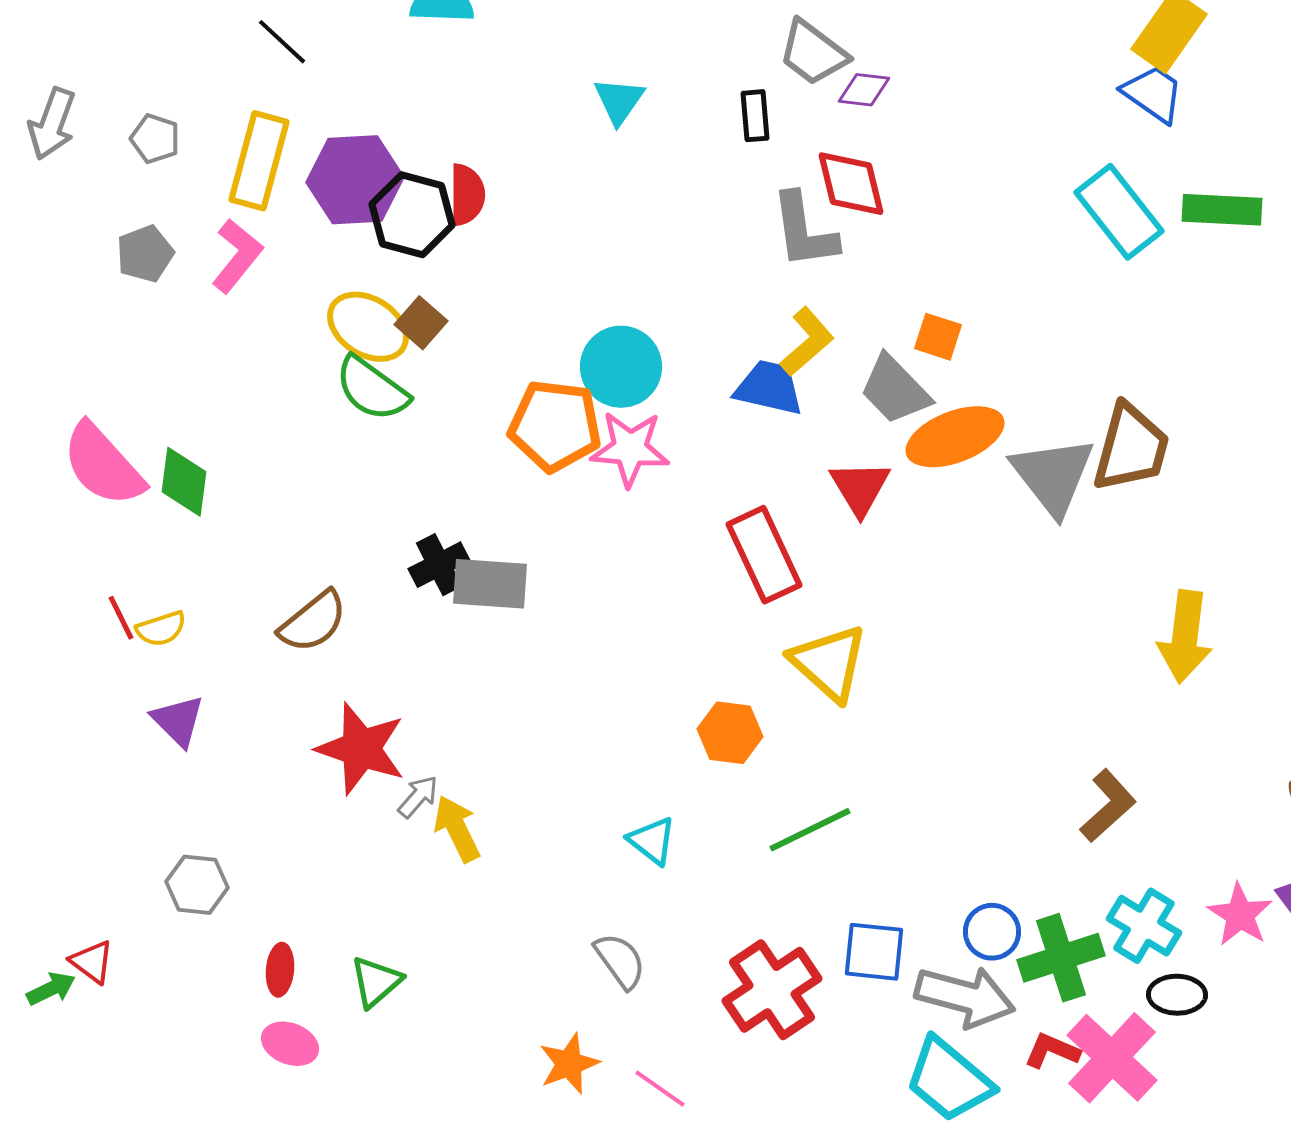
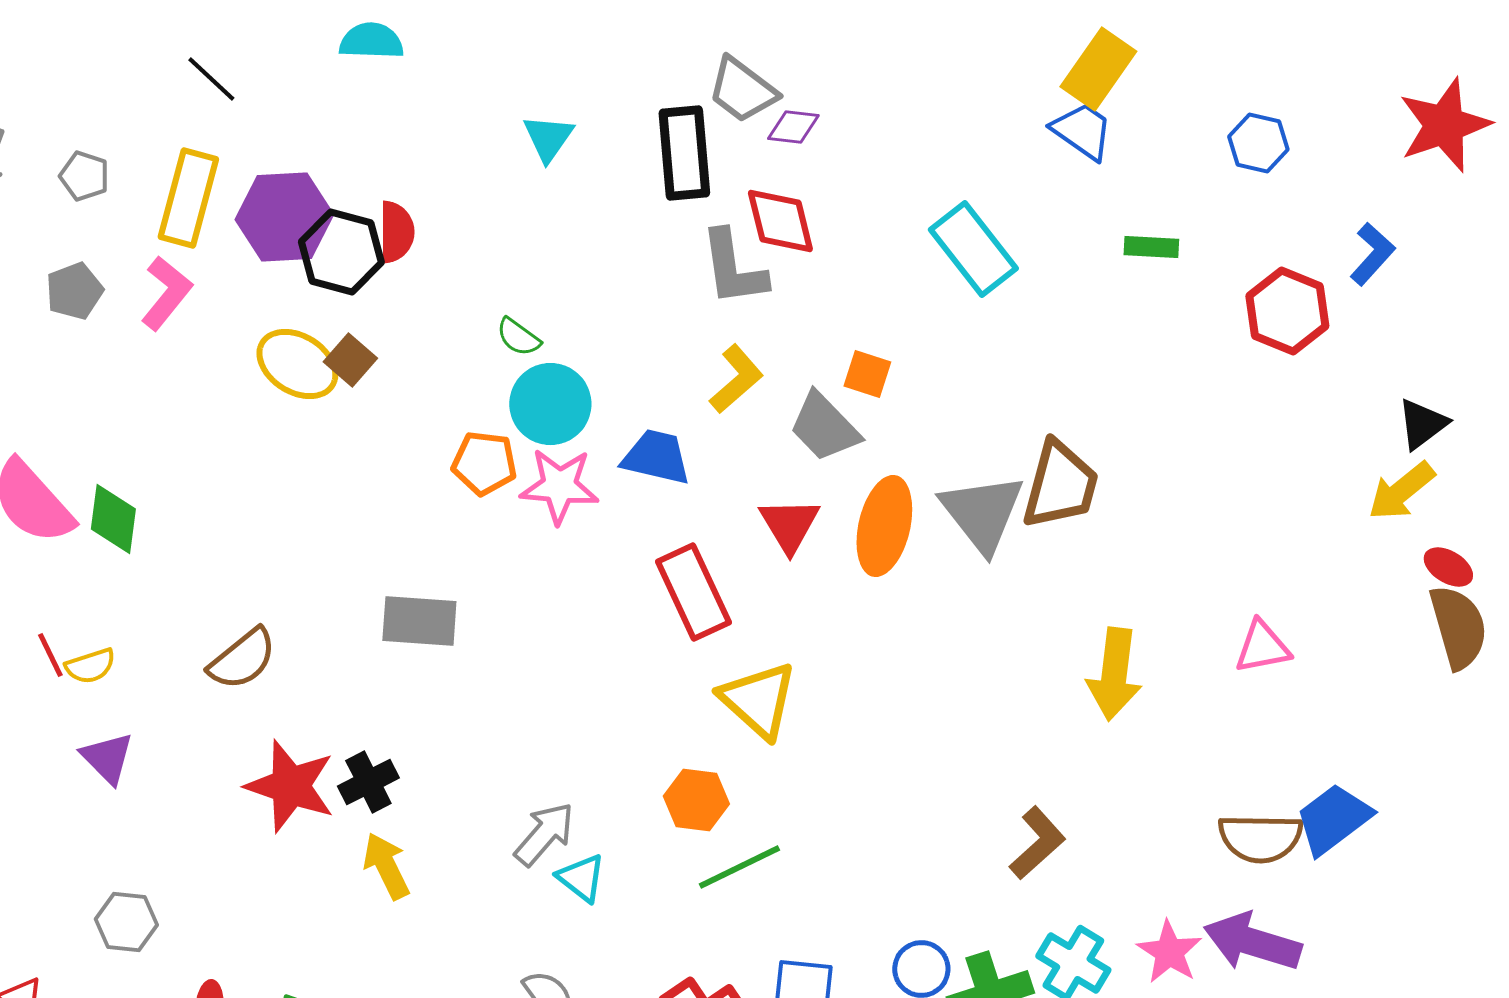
black rectangle: (755, 116) -> (684, 153), size x1.8
green rectangle: (1222, 210) -> (1151, 247), size x0.7
cyan rectangle: (1119, 212) -> (973, 249), moved
blue trapezoid: (769, 388) -> (656, 457), moved
green semicircle: (372, 389) -> (518, 337), moved, size x0.6
orange pentagon: (555, 426) -> (484, 463), size x0.7
orange ellipse: (955, 437) -> (884, 526), moved, turned -56
black cross: (439, 565) -> (368, 782), moved
orange hexagon: (730, 733) -> (696, 800), moved
gray arrow: (418, 797) -> (544, 834), moved, size x1.5

